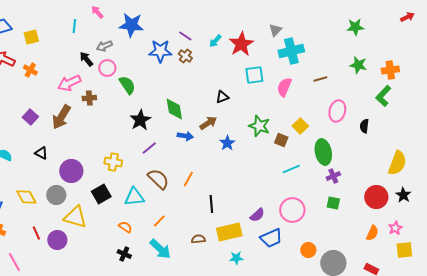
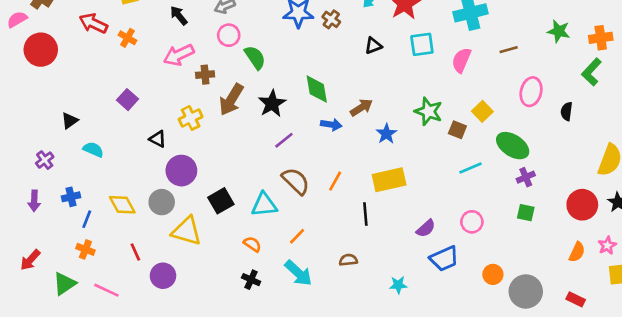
black arrow: (86, 59) -> (179, 15), moved
black triangle: (222, 97) -> (373, 46), moved
brown arrow: (61, 117) -> (231, 100), moved
green ellipse: (323, 152) -> (513, 146), turned -45
black triangle: (41, 153) -> (158, 139), moved
yellow cross: (113, 162) -> (191, 118), moved, turned -36
pink circle: (292, 210) -> (472, 222), size x0.7
yellow rectangle: (229, 232) -> (389, 180), moved
purple circle: (57, 240) -> (163, 276), moved
pink line: (14, 262) -> (106, 290), turned -36

